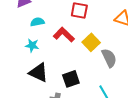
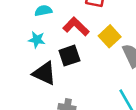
black square: (71, 79) -> (69, 56), moved

